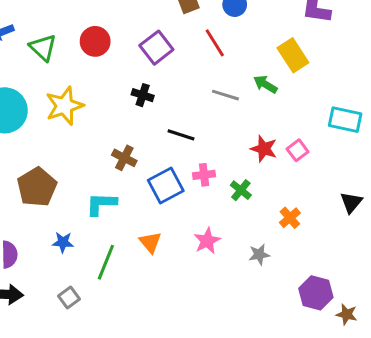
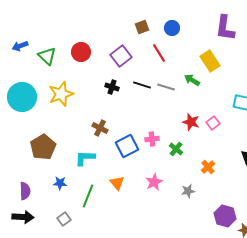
black line: (181, 135) -> (142, 85), moved

